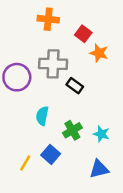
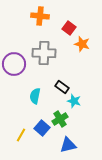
black rectangle: (75, 86) -> (62, 87), moved
green cross: (72, 130) -> (60, 119), moved
cyan star: (101, 134) -> (74, 101), moved
blue triangle: (99, 169) -> (68, 145), moved

